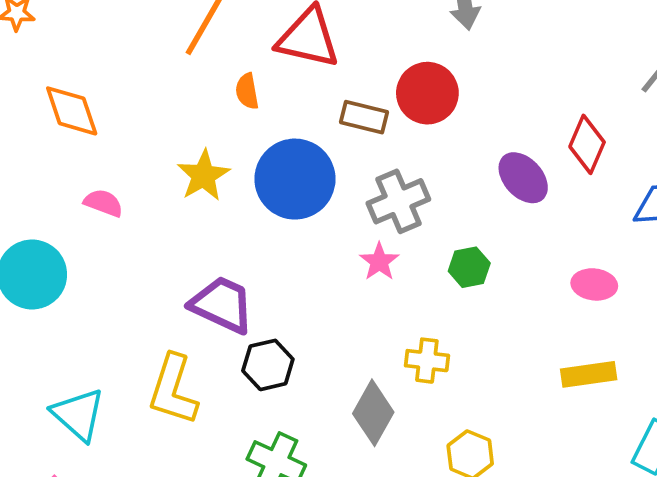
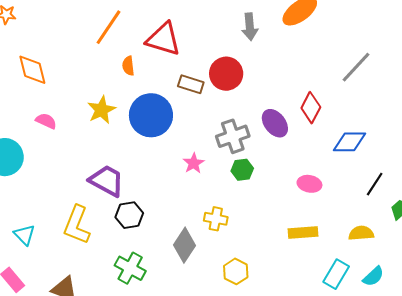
gray cross: (398, 201) -> (233, 136), moved
cyan triangle: (78, 415) -> (24, 235), size x0.7

